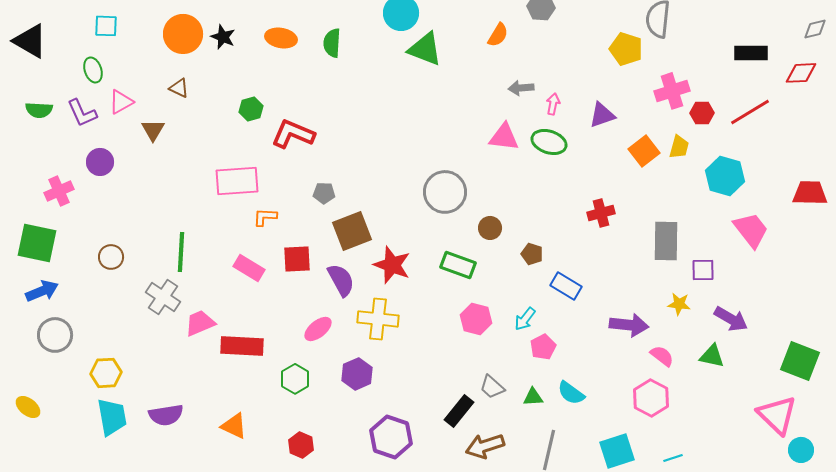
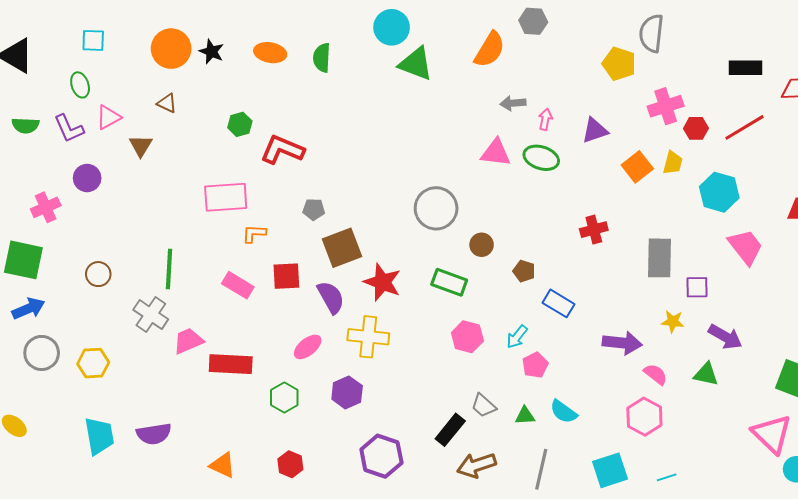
orange semicircle: (498, 35) -> (490, 50), size x1.5
yellow hexagon: (106, 373) -> (93, 363), moved
orange triangle: (234, 426) -> (223, 465), moved

